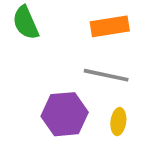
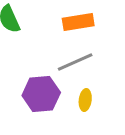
gray line: (106, 75) -> (75, 62), turned -36

